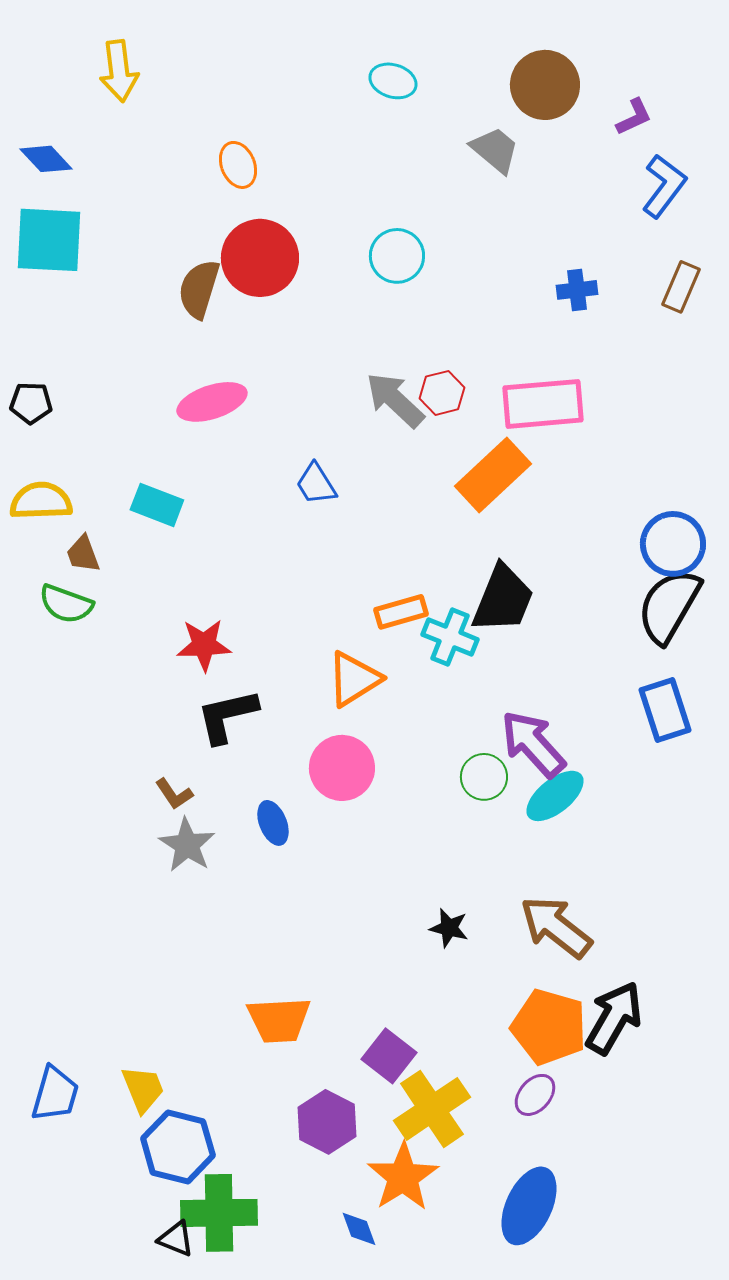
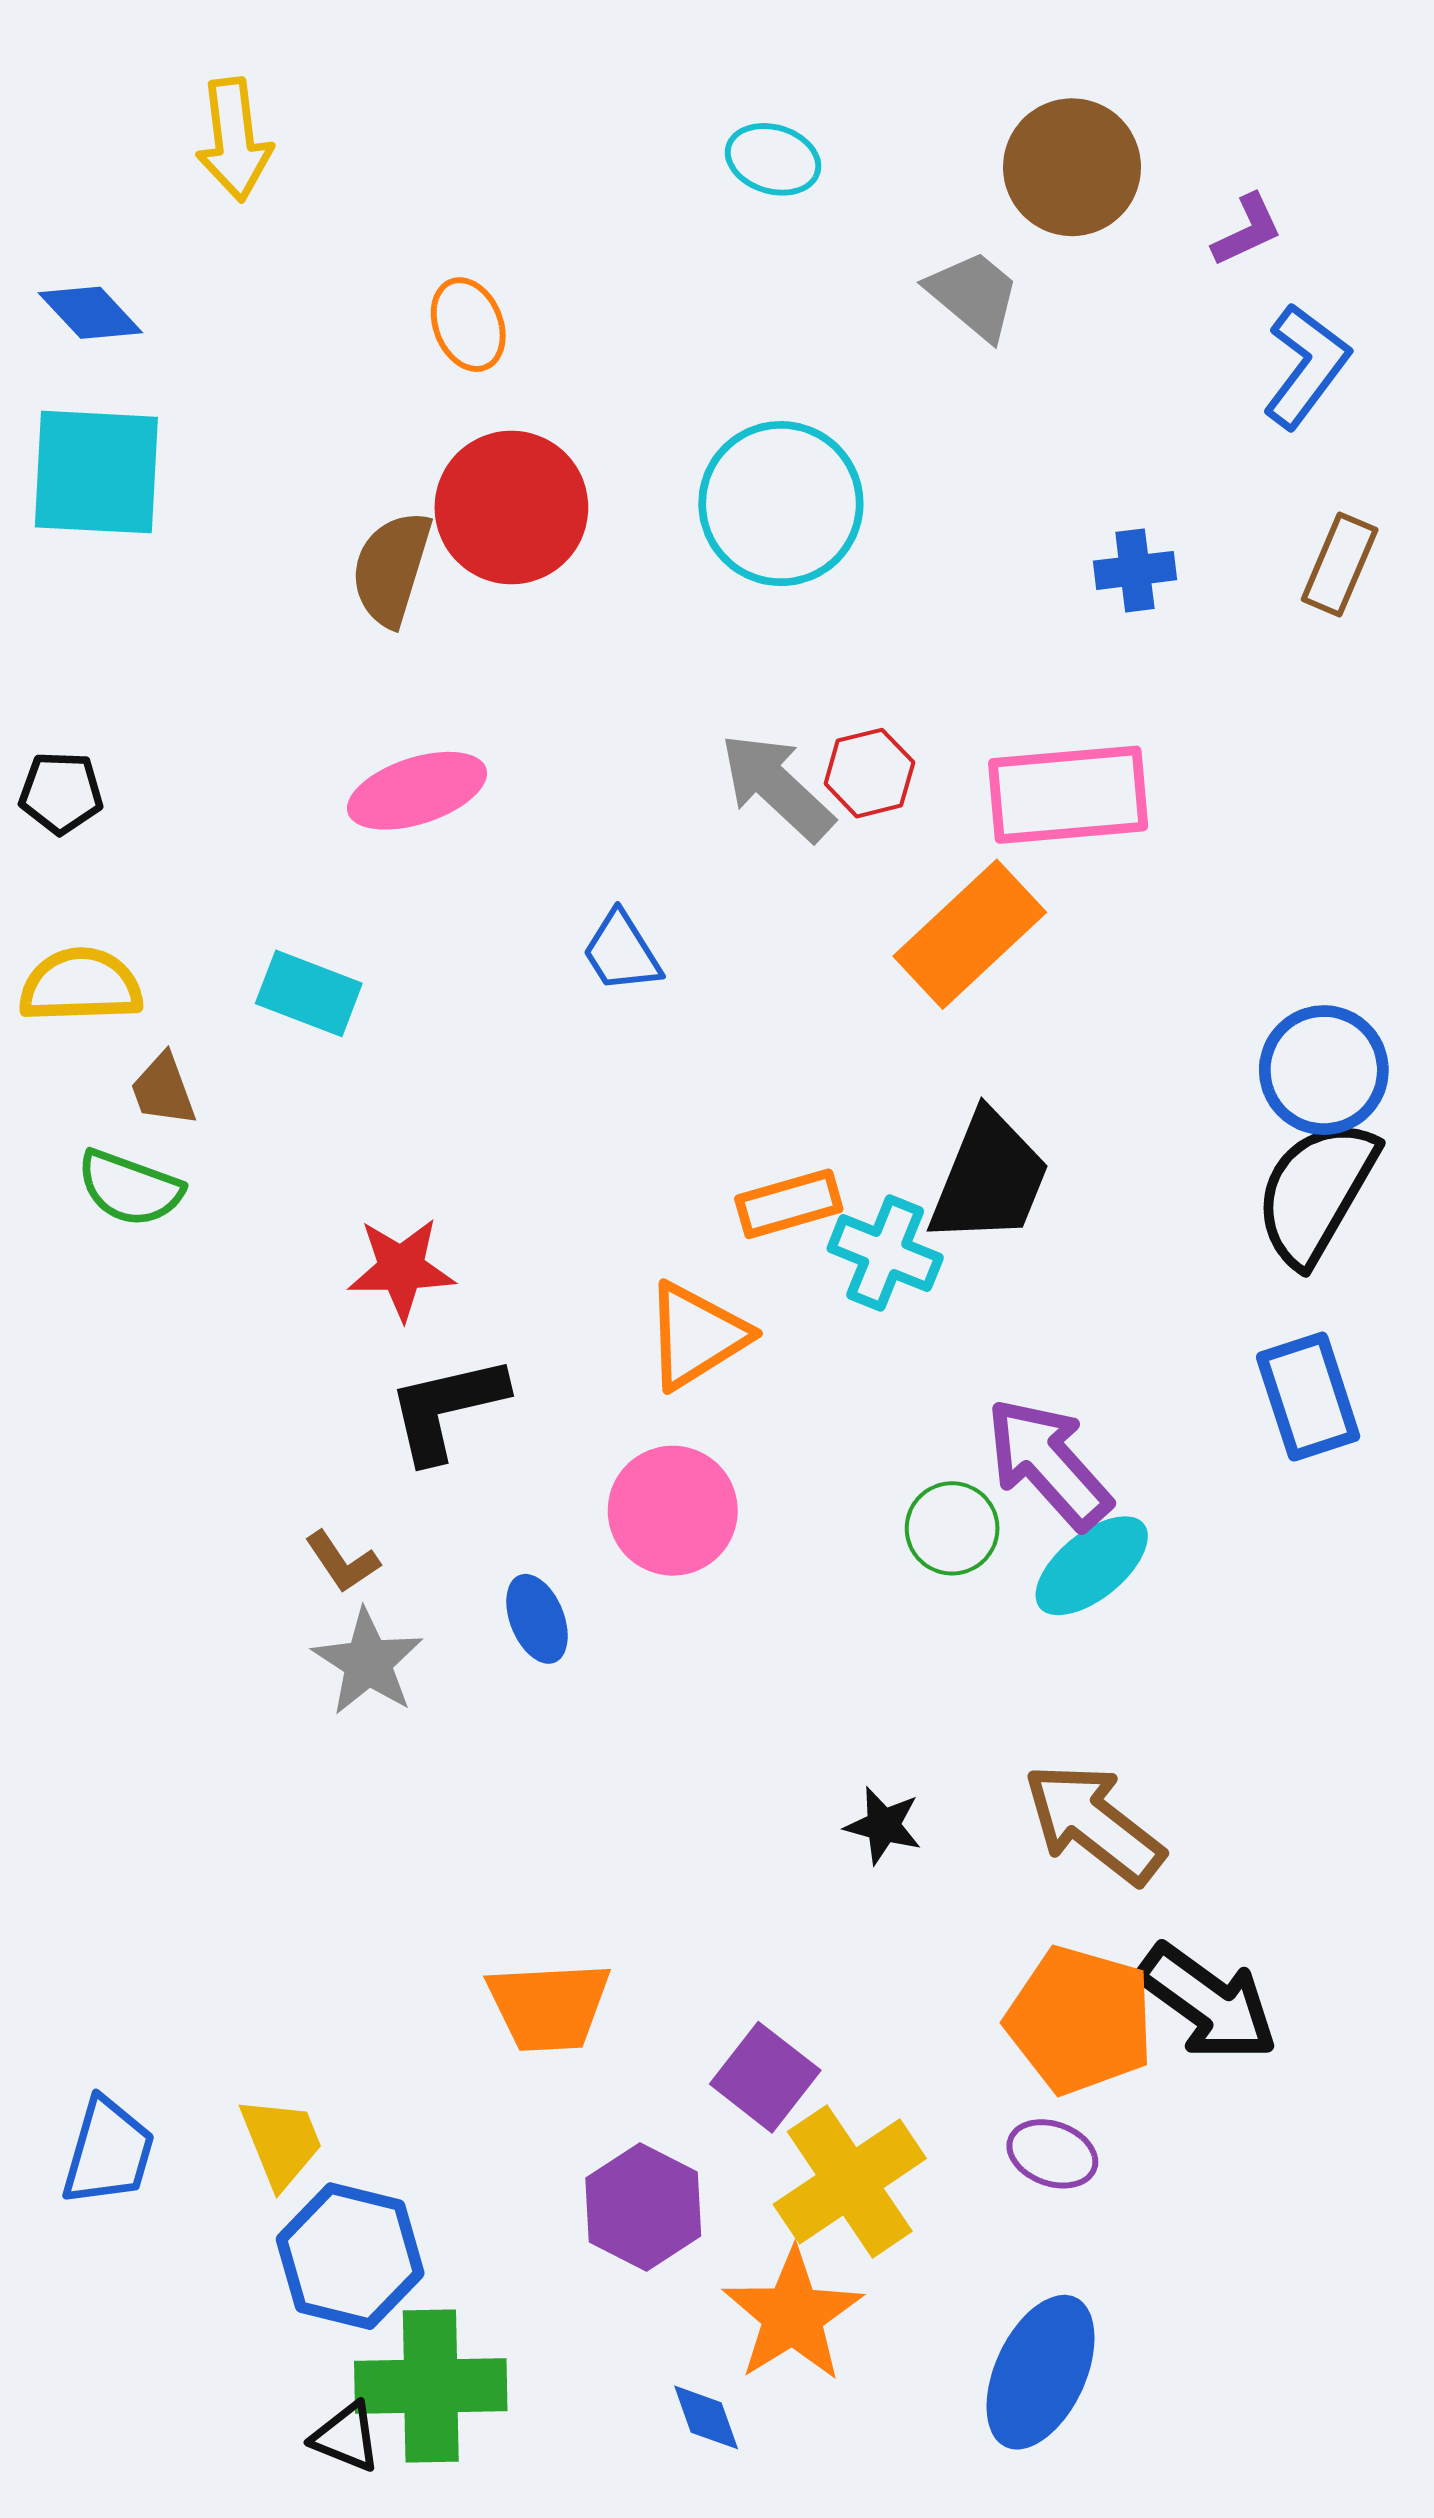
cyan circle: (397, 256) -> (781, 504), size x1.5
black arrow: (614, 1018) -> (1208, 2002), turned 96
purple ellipse: (535, 1095) -> (1052, 2154), turned 69

